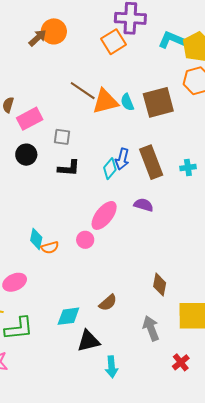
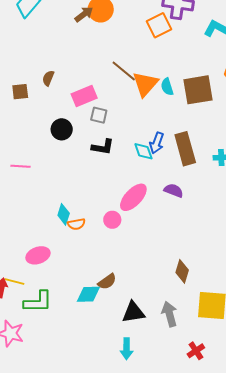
orange triangle: (105, 101) -> (145, 84), turned -40
pink rectangle: (30, 119) -> (84, 96), moved
cyan diamond: (110, 169) -> (143, 151), turned -65
brown semicircle: (108, 303) -> (107, 282), moved
black triangle: (88, 341) -> (133, 312), moved

